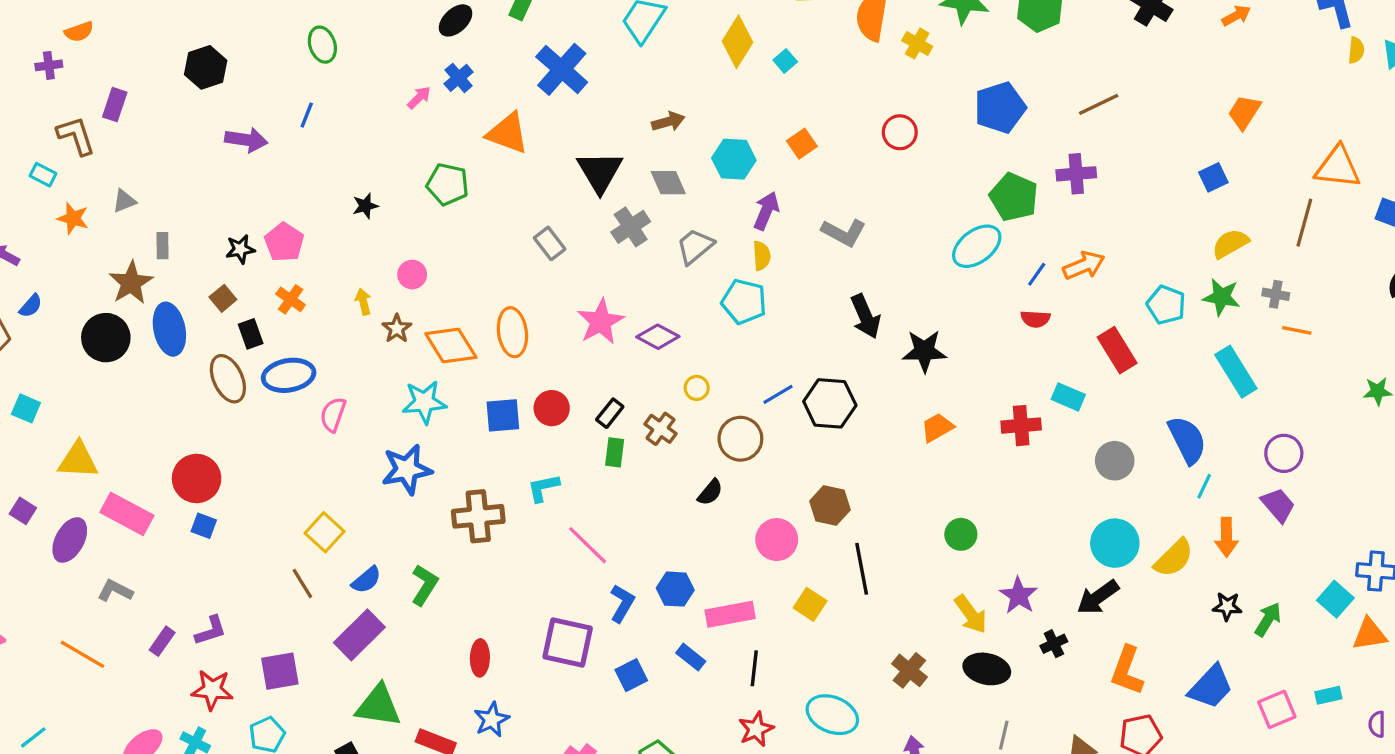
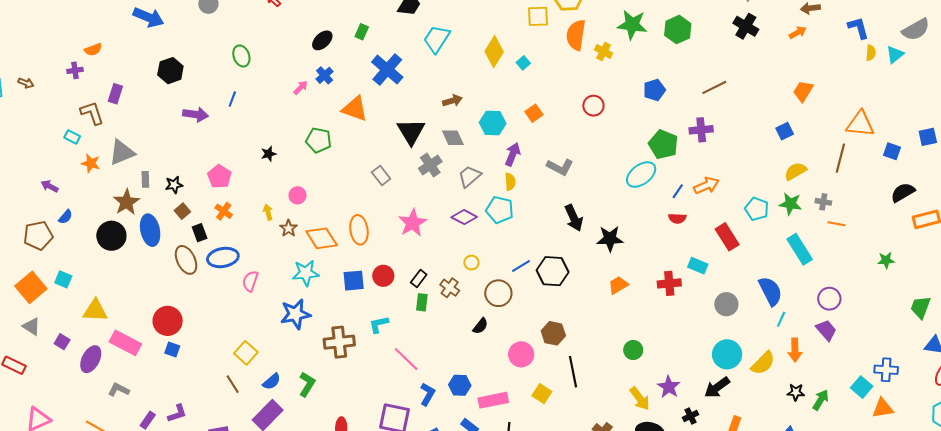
blue pentagon: (1000, 108) -> (654, 90), size x0.7
gray triangle: (124, 201) -> (122, 152), size x1.8
black star: (240, 249) -> (174, 185), moved
purple diamond: (658, 337) -> (464, 217), moved

